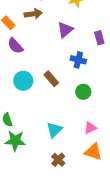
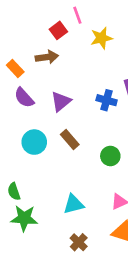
purple triangle: (65, 30) -> (61, 101), moved
blue cross: (78, 60) -> (107, 100), moved
cyan triangle: (54, 130) -> (74, 204), turned 30

